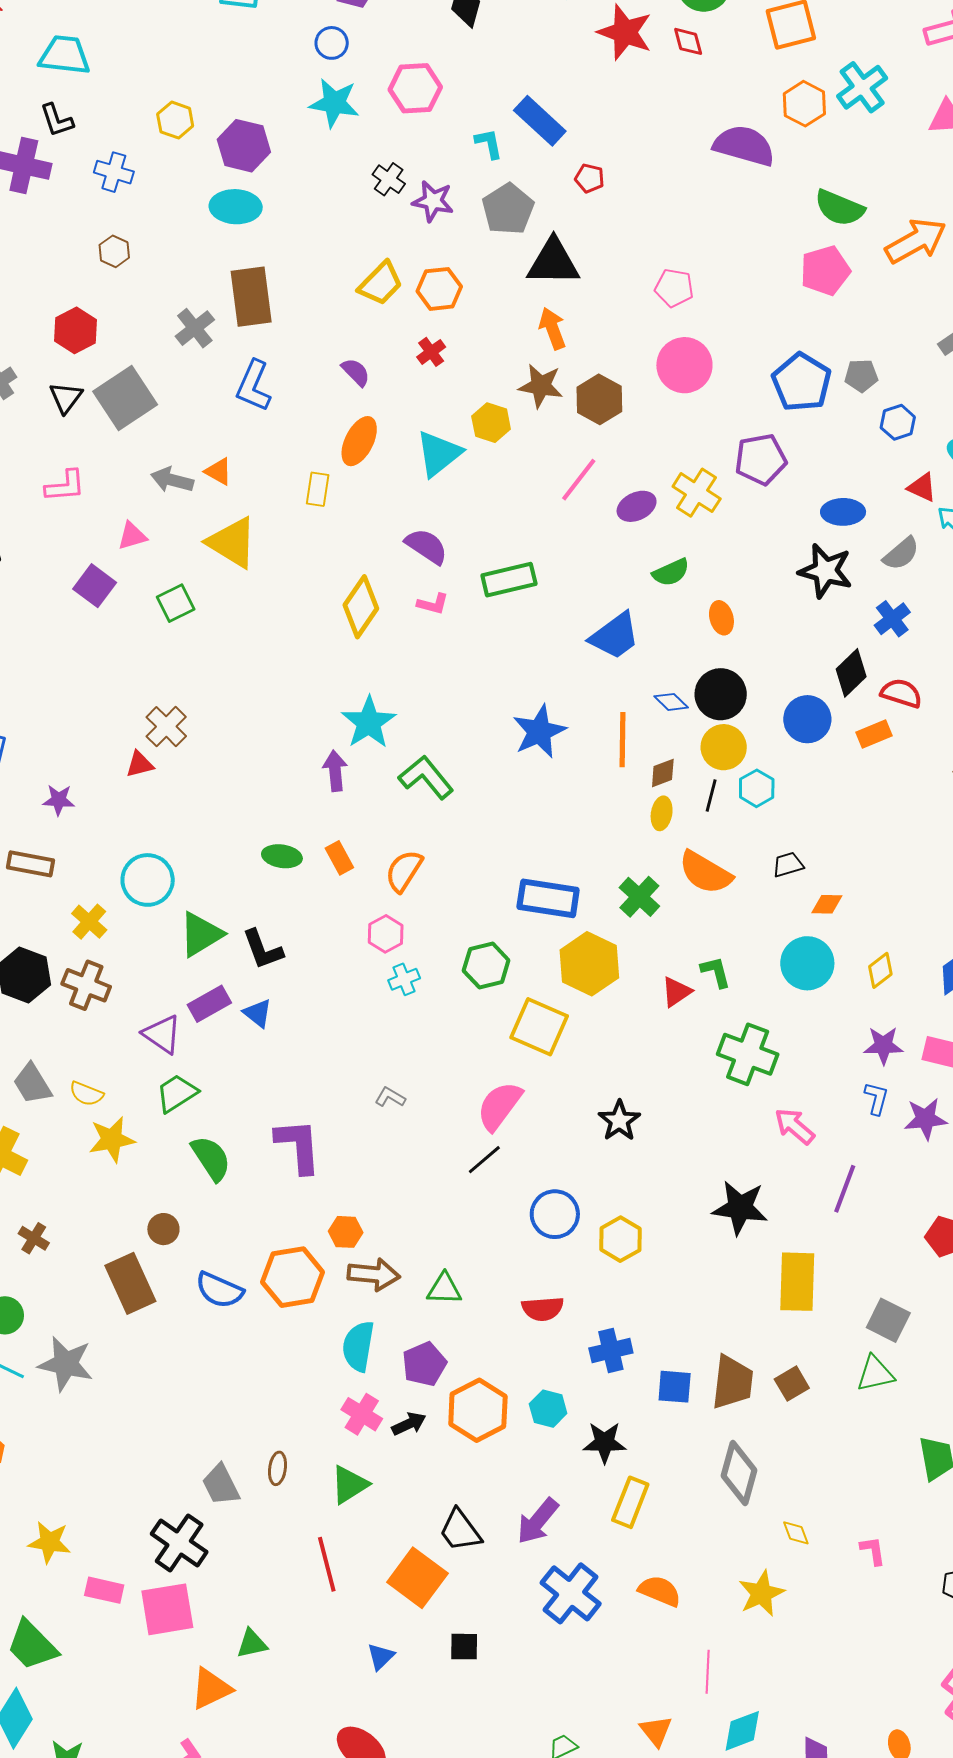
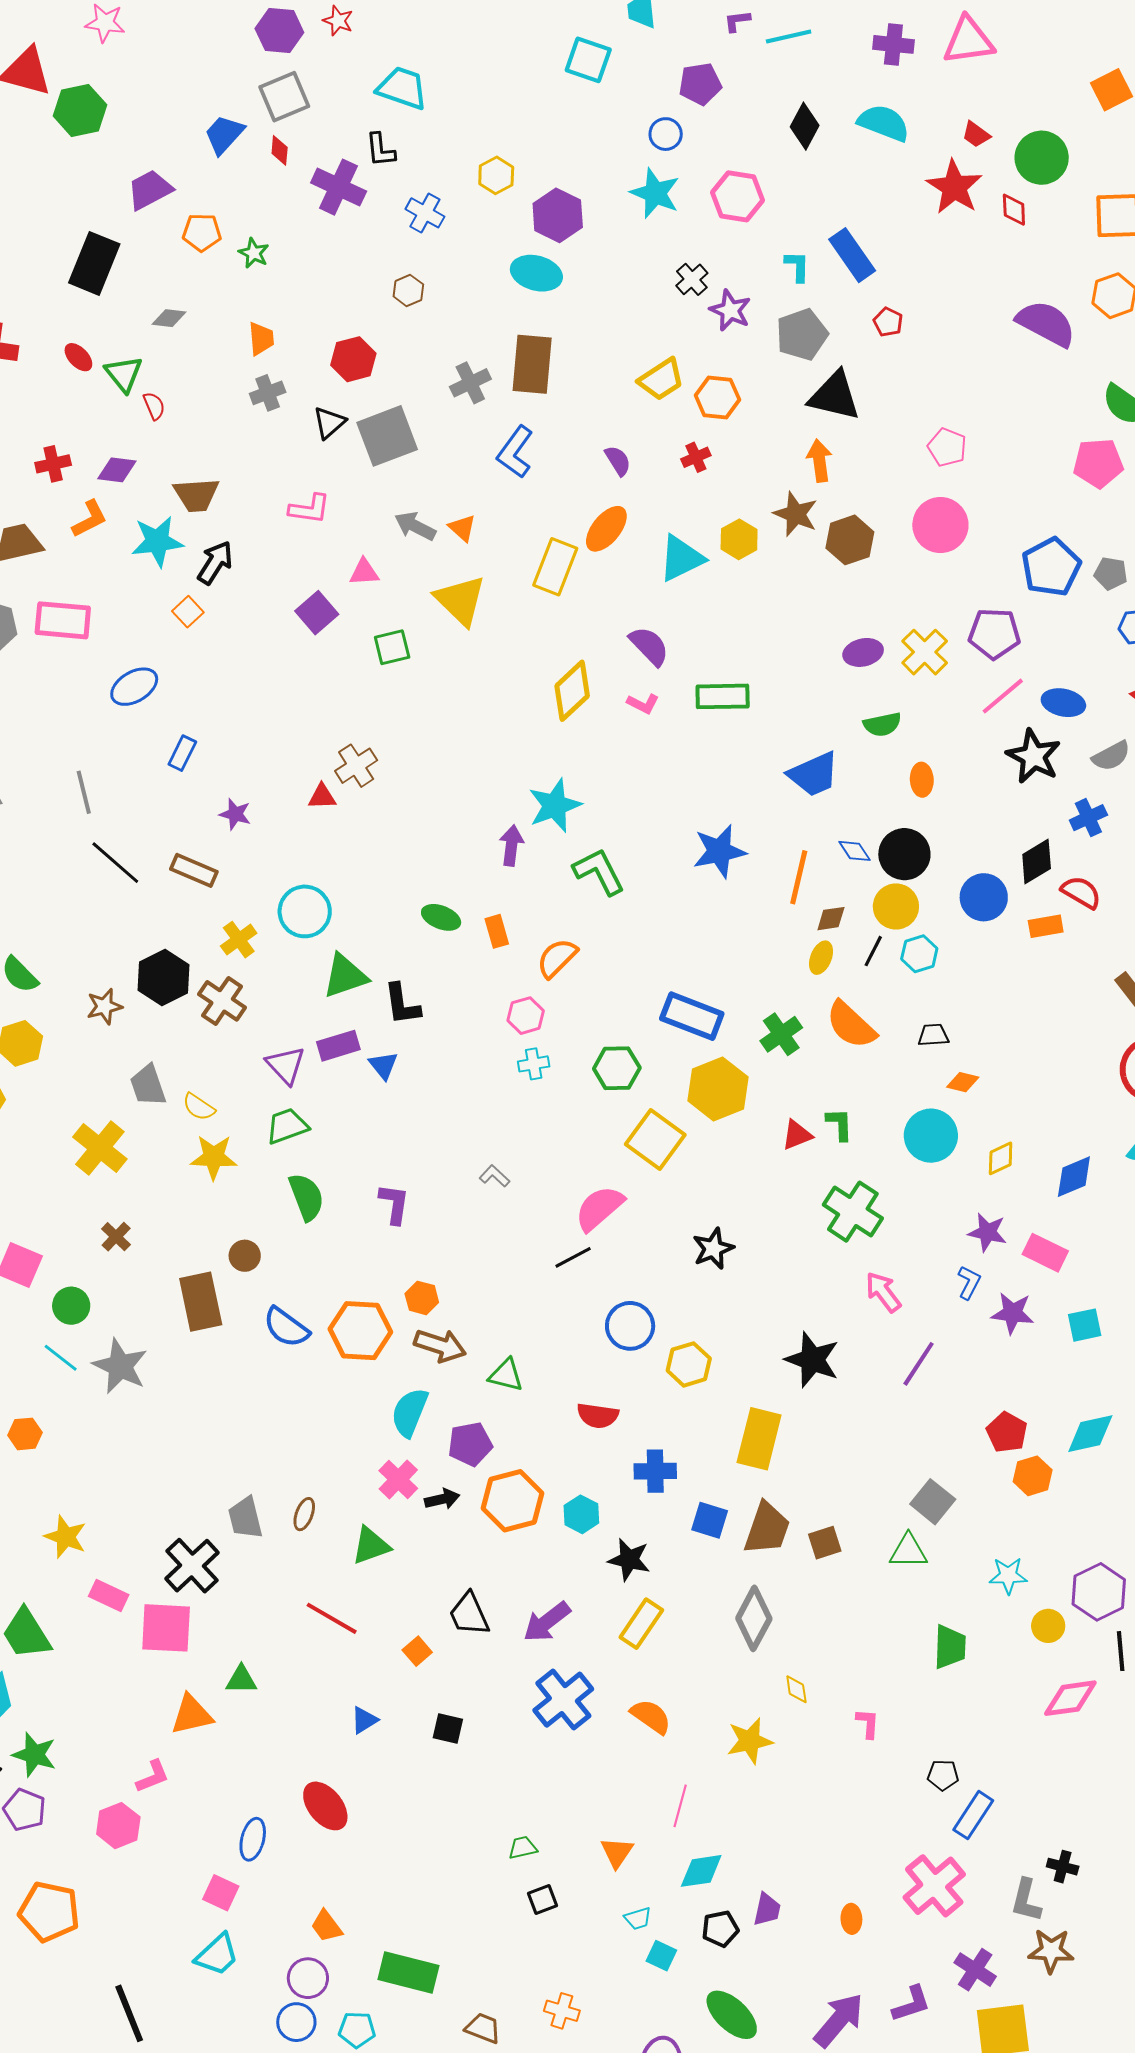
pink line: (579, 480) -> (1003, 696), moved
yellow rectangle: (318, 489) -> (555, 567), size x1.6
purple L-shape: (298, 1146) -> (394, 1204), size x0.7
yellow rectangle: (797, 1282) -> (759, 1439), moved
red line: (327, 1564) -> (332, 1618), turned -58
orange square: (417, 1578) -> (417, 1651), size x0.5

